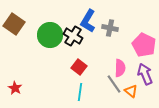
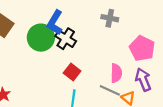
blue L-shape: (88, 21) -> (55, 22), moved
gray cross: (110, 28) -> (110, 18), moved
gray line: (114, 84) -> (110, 90), turned -30

